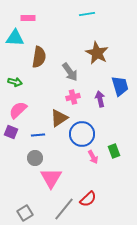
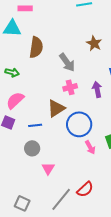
brown star: (97, 53) -> (94, 43), size x0.7
pink triangle: (51, 178) -> (48, 168), size x0.6
gray square: (25, 213) -> (22, 203), turned -35

